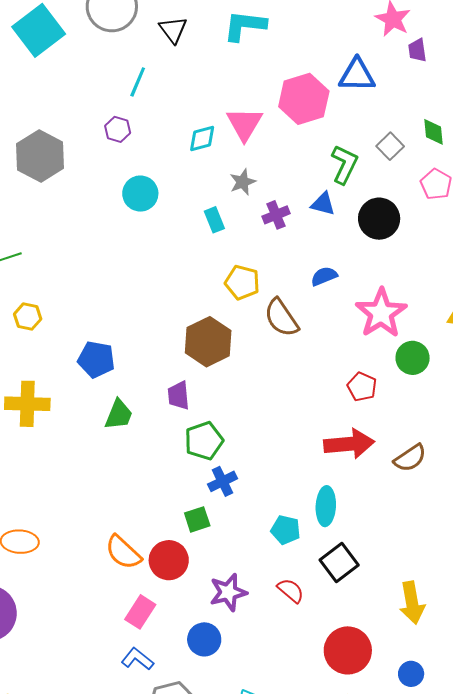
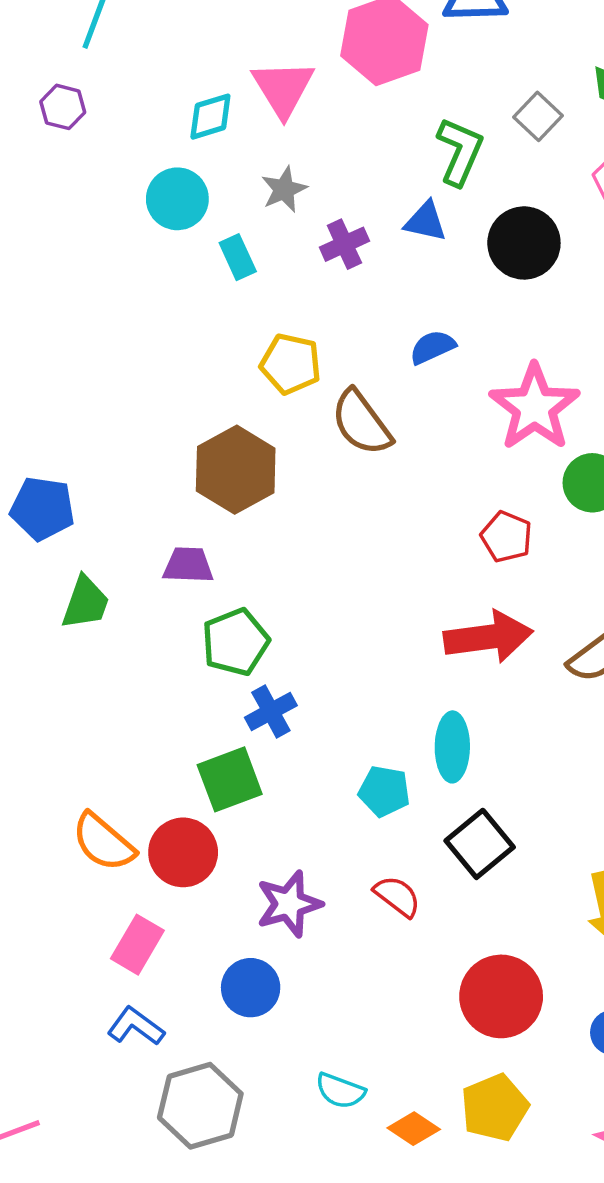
cyan circle: (140, 194) -> (177, 199), moved
purple trapezoid: (179, 395) -> (188, 565), turned 100
green square: (197, 519) -> (230, 779), size x1.4

